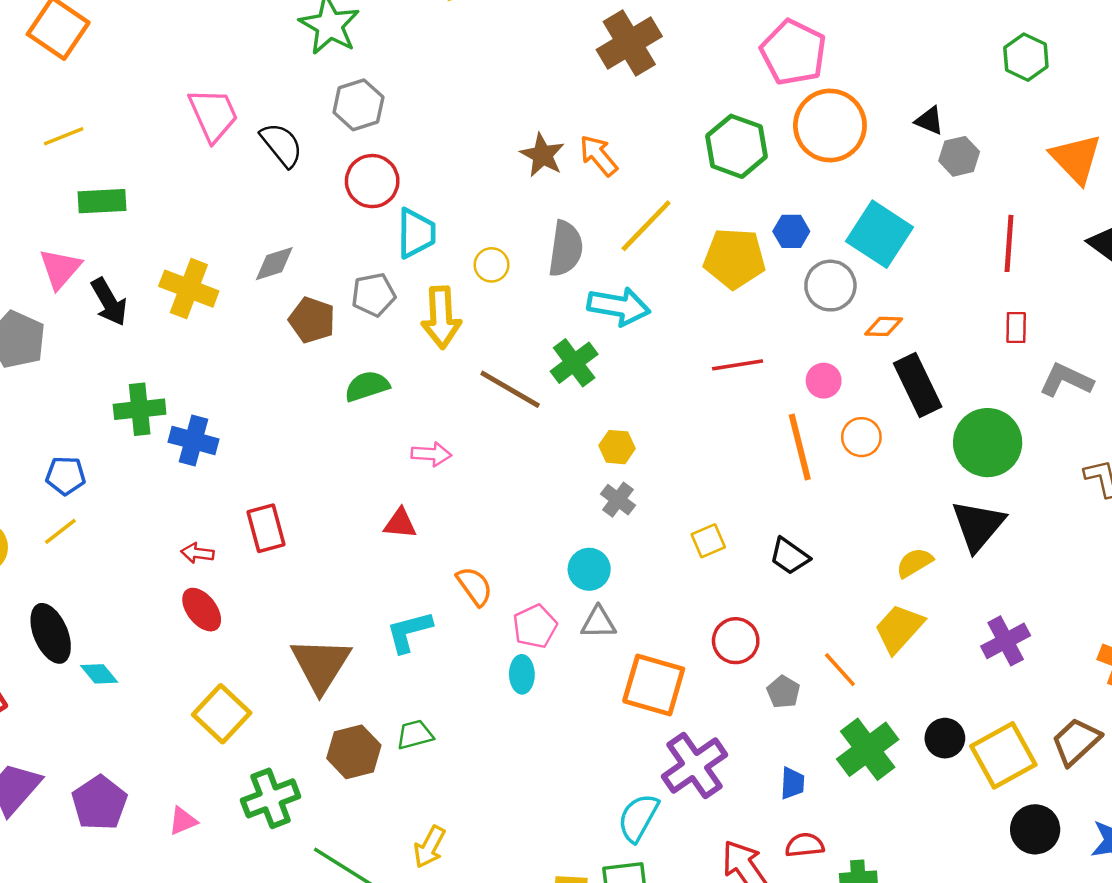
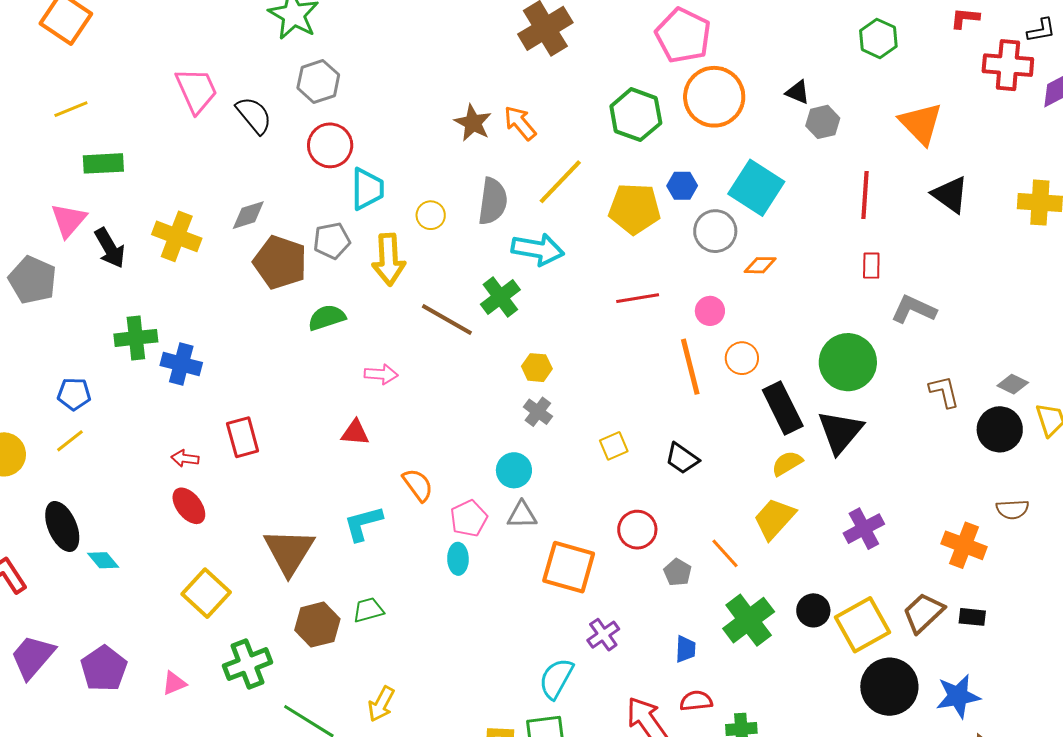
brown pentagon: (312, 320) -> (280, 262), size x1.4
black rectangle: (918, 385) -> (783, 408), moved
purple cross: (695, 766) -> (603, 635), size x0.6
black circle: (1035, 829) -> (889, 687), size x1.4

